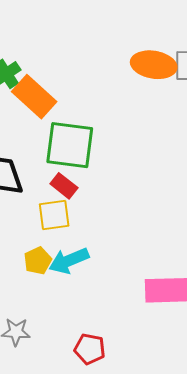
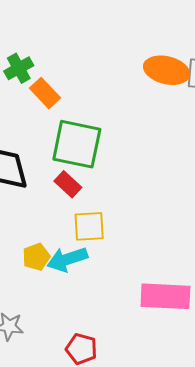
orange rectangle: (34, 97) -> (45, 93), size x0.7
yellow square: (54, 215) -> (89, 226), moved

